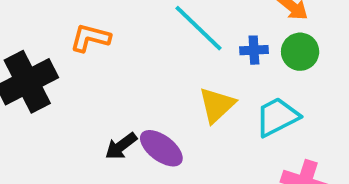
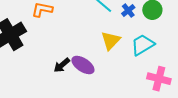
blue cross: (254, 50) -> (128, 11), turned -32

